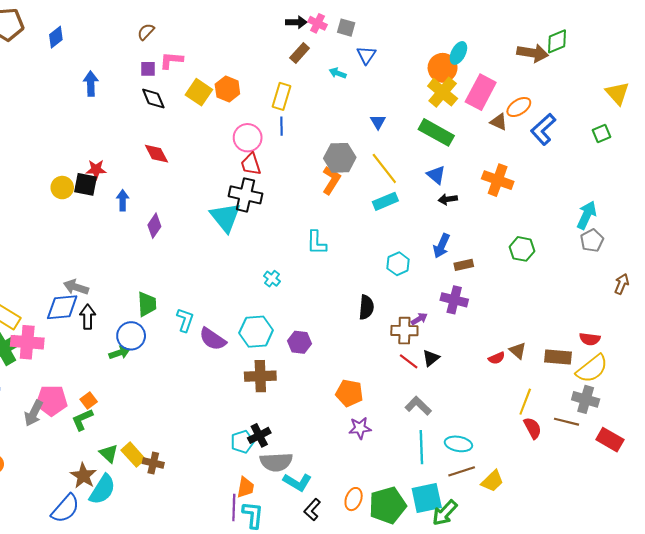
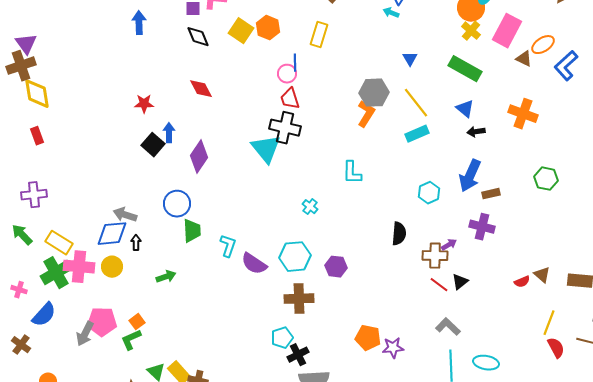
cyan arrow: (338, 73) -> (391, 13), moved
yellow cross: (443, 92) -> (471, 31), size x0.7
blue line: (281, 126) -> (295, 63), moved
pink circle: (248, 138) -> (287, 74), size x0.7
black square: (85, 184) -> (153, 145), moved, turned 30
yellow circle: (62, 188) -> (112, 267), moved
purple diamond: (154, 226) -> (199, 157), size x1.4
blue arrow: (441, 246) -> (470, 176), size x1.4
black arrow: (88, 317) -> (136, 243), size x0.7
blue circle: (131, 336) -> (177, 204), moved
orange pentagon: (349, 393) -> (368, 338), moved
cyan pentagon: (242, 442) -> (282, 338), moved

